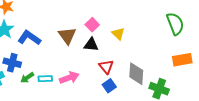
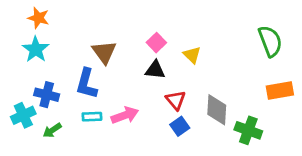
brown triangle: (67, 36) -> (104, 52), moved
blue L-shape: (29, 38) -> (86, 84), moved, turned -110
green arrow: (27, 78) -> (52, 130), moved

